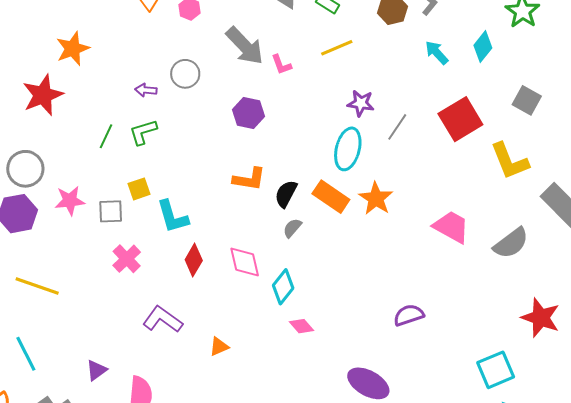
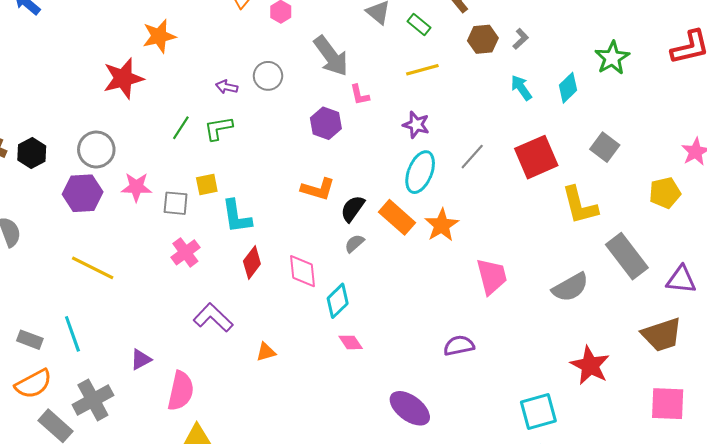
pink L-shape: (281, 65) -> (360, 95), moved
purple star: (361, 103) -> (416, 125), moved
pink trapezoid: (451, 227) -> (492, 276), moved, turned 39

